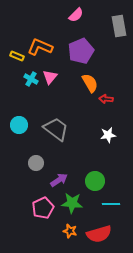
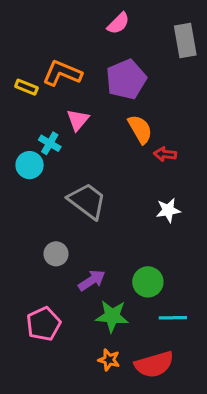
cyan cross: (31, 79) -> (50, 143), moved
cyan circle: (19, 125) -> (30, 165), moved
pink pentagon: (43, 208) -> (44, 324), moved

